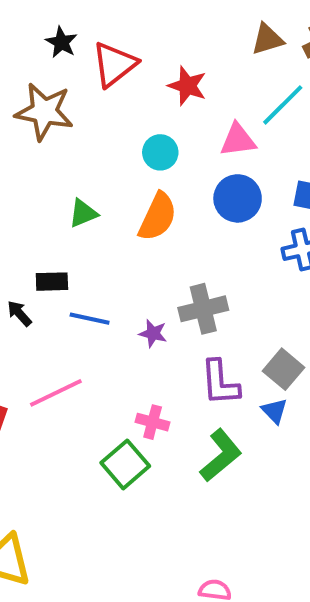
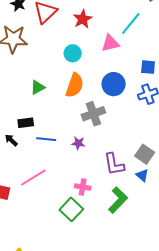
red star: (187, 86) -> (83, 19), turned 30
blue circle: (238, 198) -> (114, 84), moved
gray cross: (203, 309) -> (93, 114), moved

